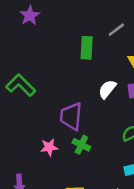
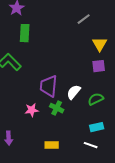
green rectangle: (87, 48) -> (25, 33), moved
white semicircle: (107, 89) -> (74, 92), moved

